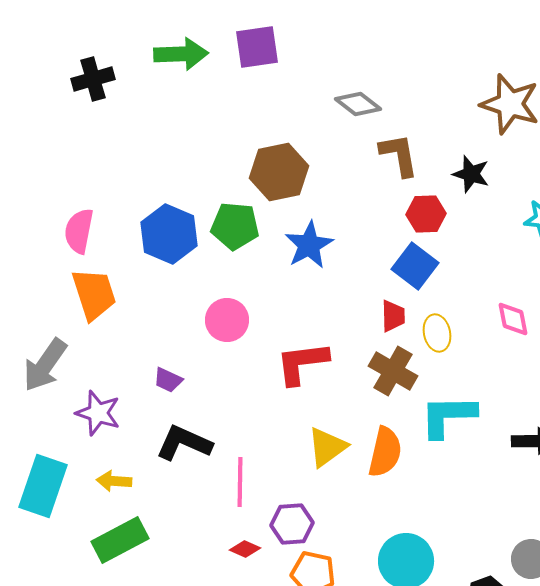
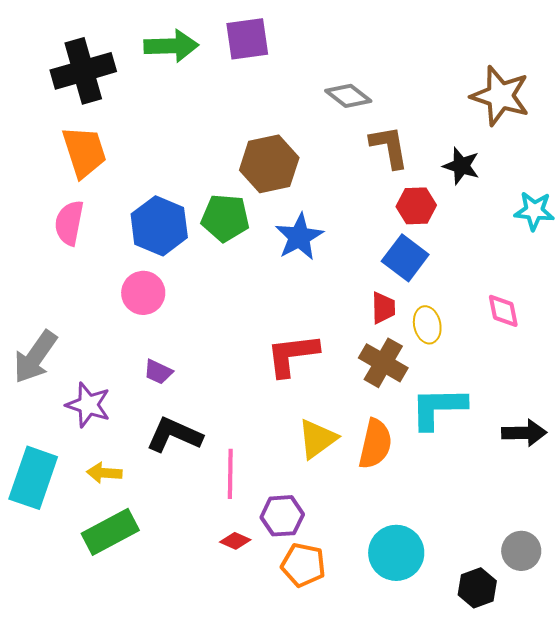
black cross: (93, 79) -> (83, 71), size x1.5
orange trapezoid: (94, 294) -> (84, 152), moved
pink circle: (227, 320) -> (143, 293), moved

